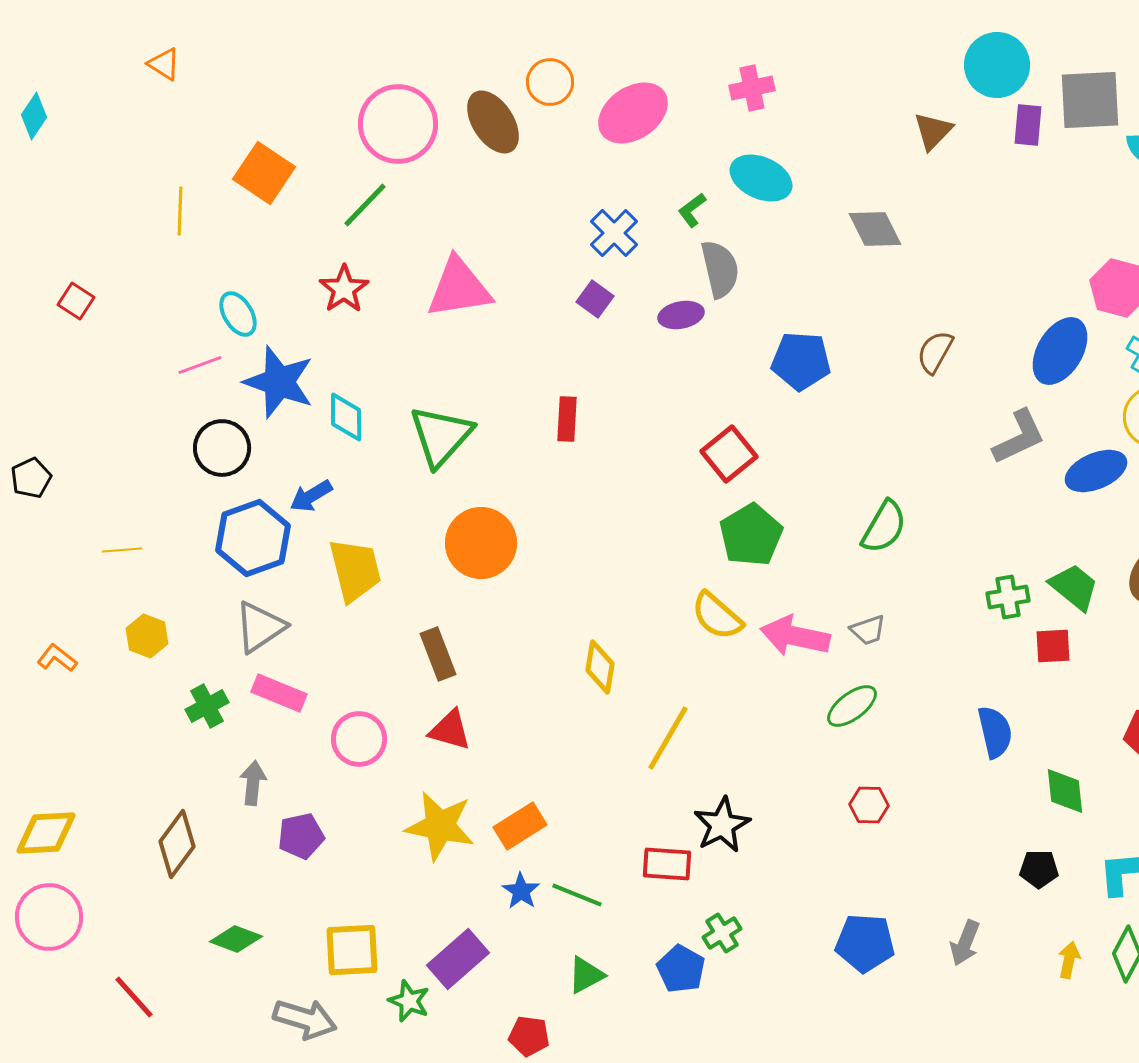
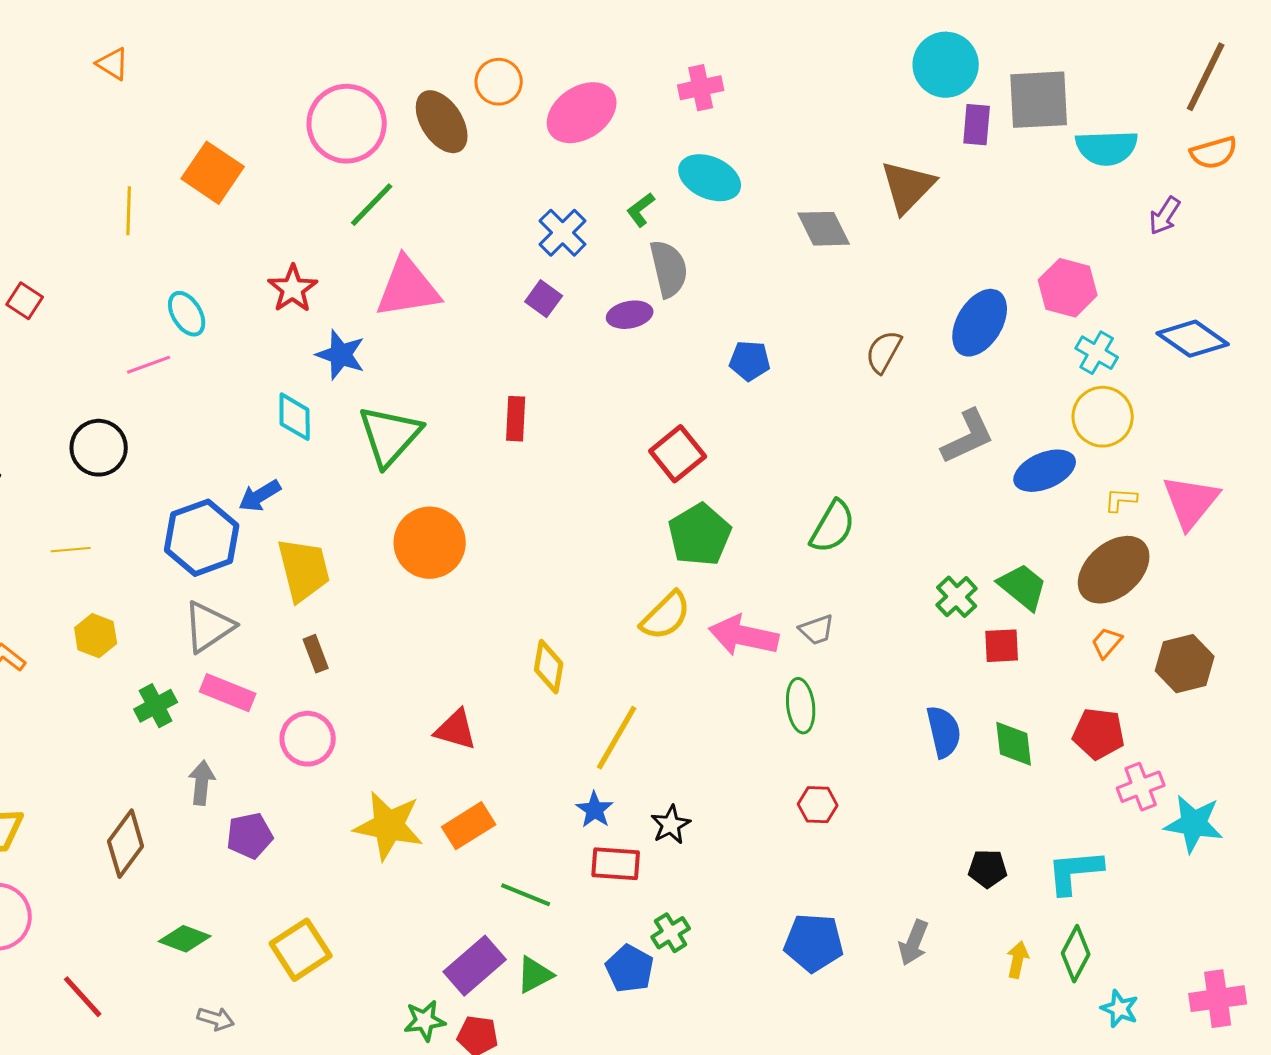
brown triangle: (933, 131) -> (908, 187), moved, size x1.4
green line: (365, 205) -> (372, 205), moved
blue ellipse: (1060, 351) -> (980, 323), moved
blue pentagon: (801, 361) -> (750, 361), size x0.7
blue star: (279, 382) -> (341, 355), moved, size x0.7
black circle: (222, 448) -> (99, 448), moved
green cross: (1008, 597) -> (957, 597), turned -33
yellow semicircle: (717, 616) -> (666, 616), turned -86
brown rectangle: (438, 654) -> (316, 654), moved, size x0.7
green ellipse: (852, 706) -> (801, 706), turned -60
red triangle: (450, 730) -> (456, 730), moved
green diamond: (1065, 791) -> (1014, 744), moved
black star: (722, 825) -> (671, 825), size x0.7
blue star: (521, 891) -> (595, 810), moved
yellow square: (352, 950) -> (301, 950), turned -30
purple rectangle: (458, 959) -> (475, 966), moved
green star: (409, 1001) -> (425, 1021), moved, turned -30
gray arrow: (305, 1019) -> (216, 1019), moved, size x0.6

